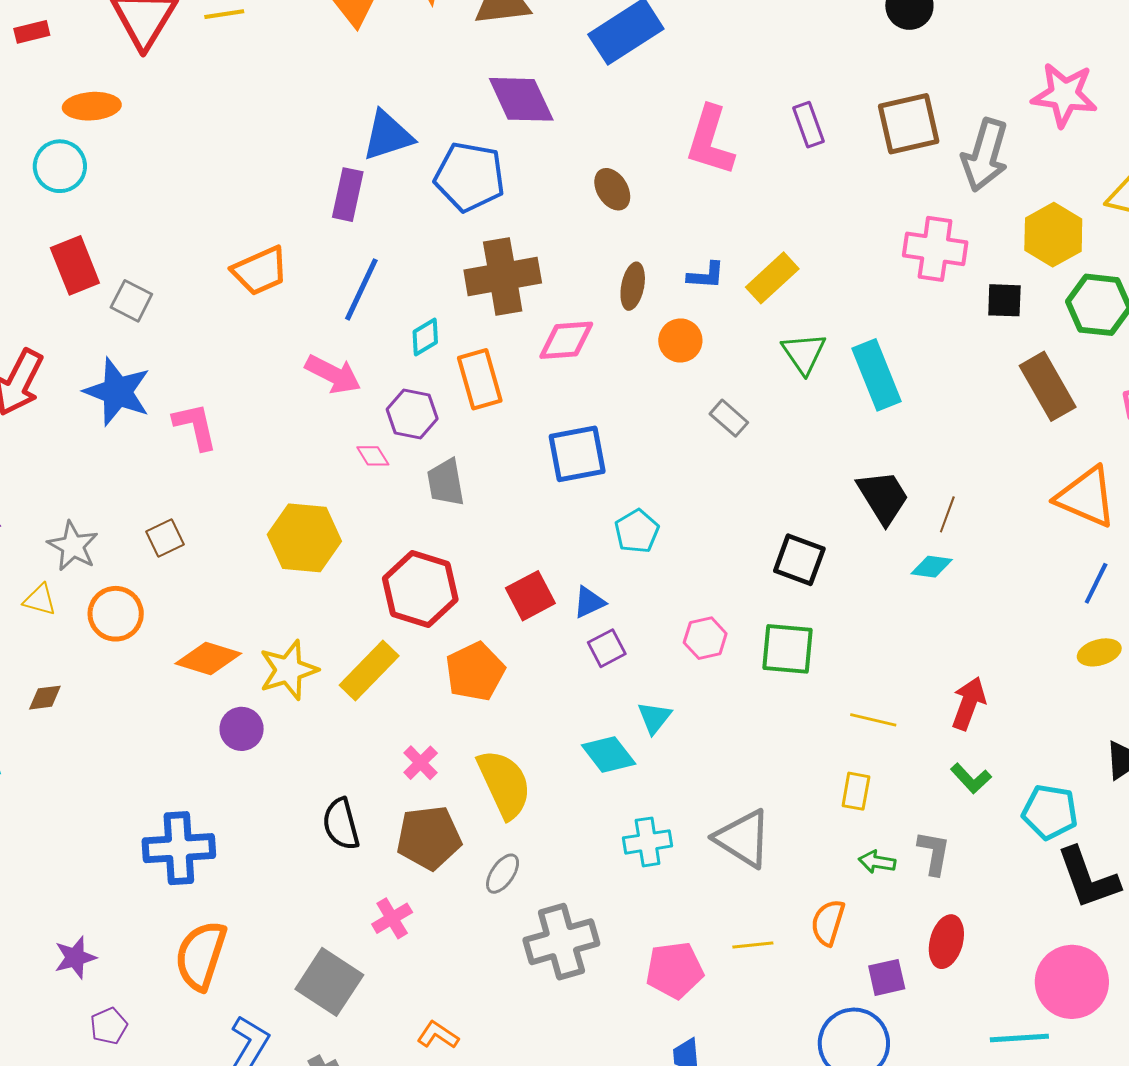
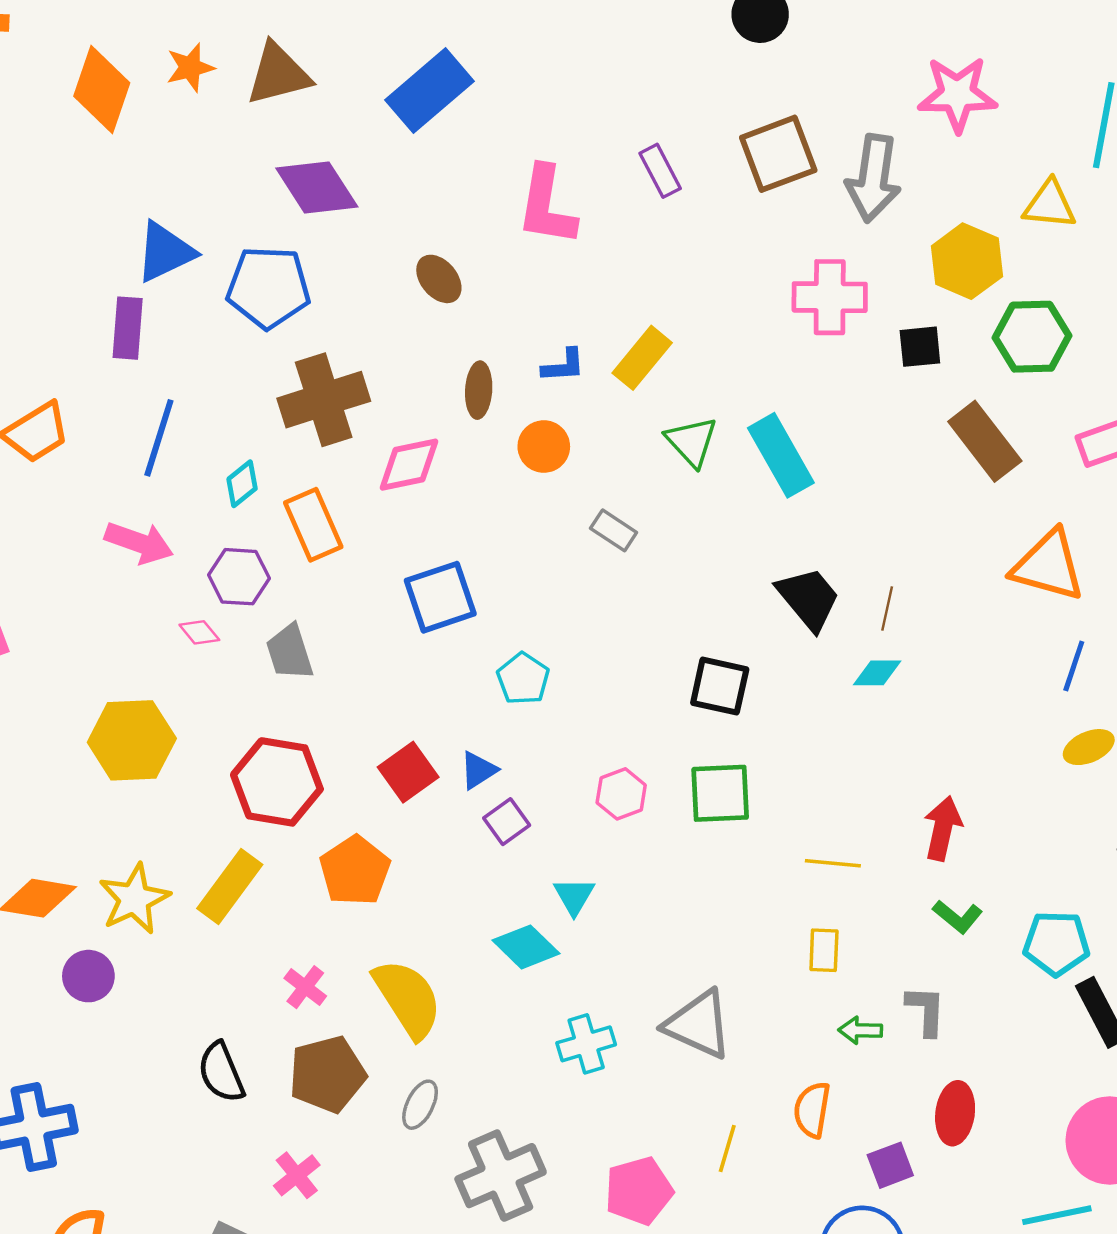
yellow line: (753, 945) -> (727, 1149), turned -60

